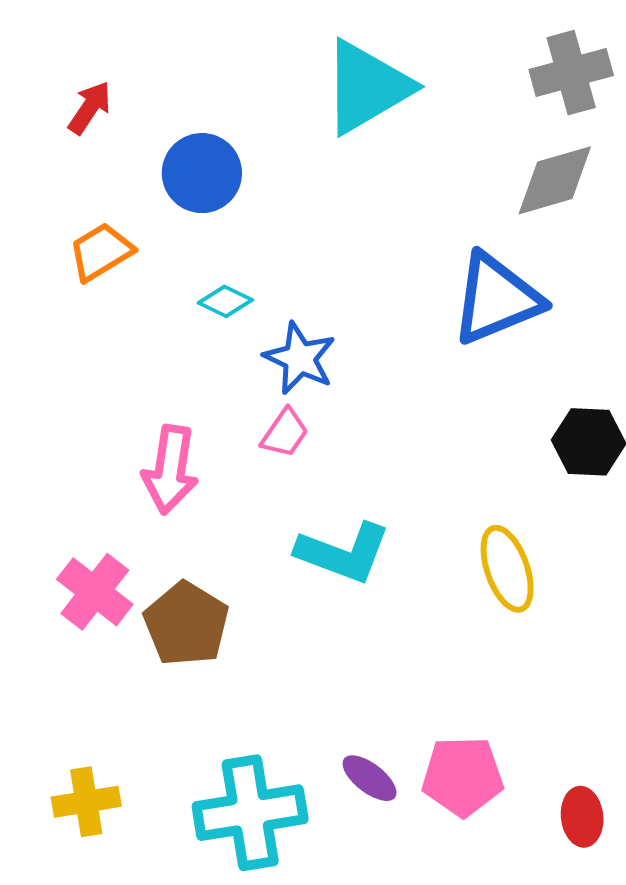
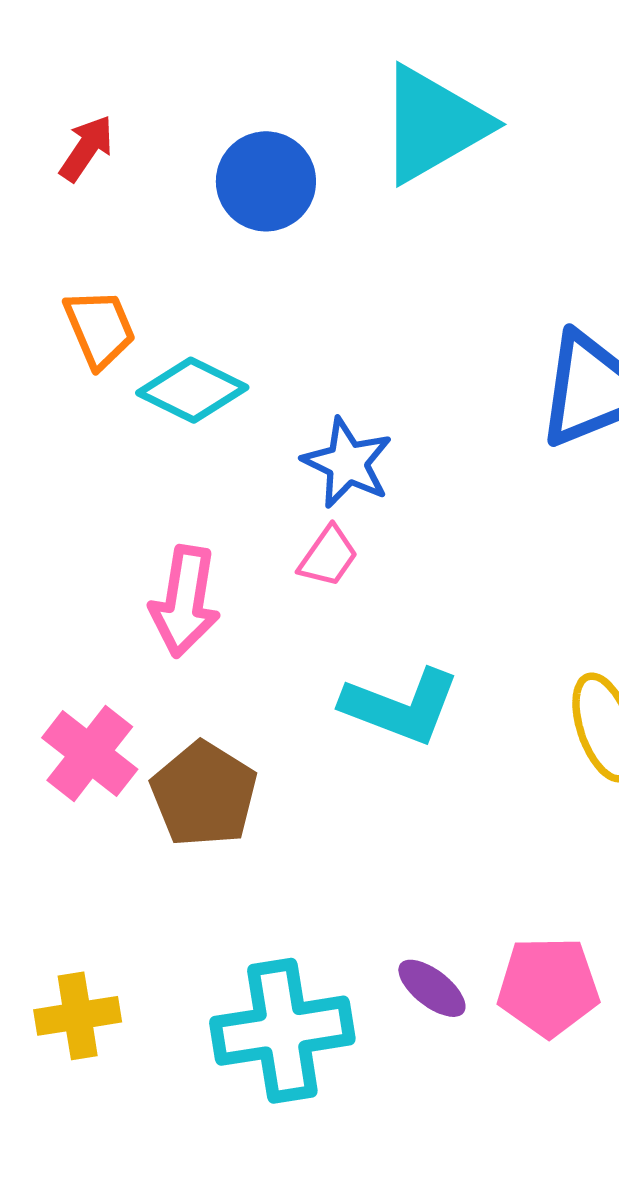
blue circle: (202, 173) -> (266, 181), moved
orange trapezoid: (101, 252) -> (100, 329), turned 98
cyan diamond: (225, 301) -> (192, 390), moved, size x1.6

